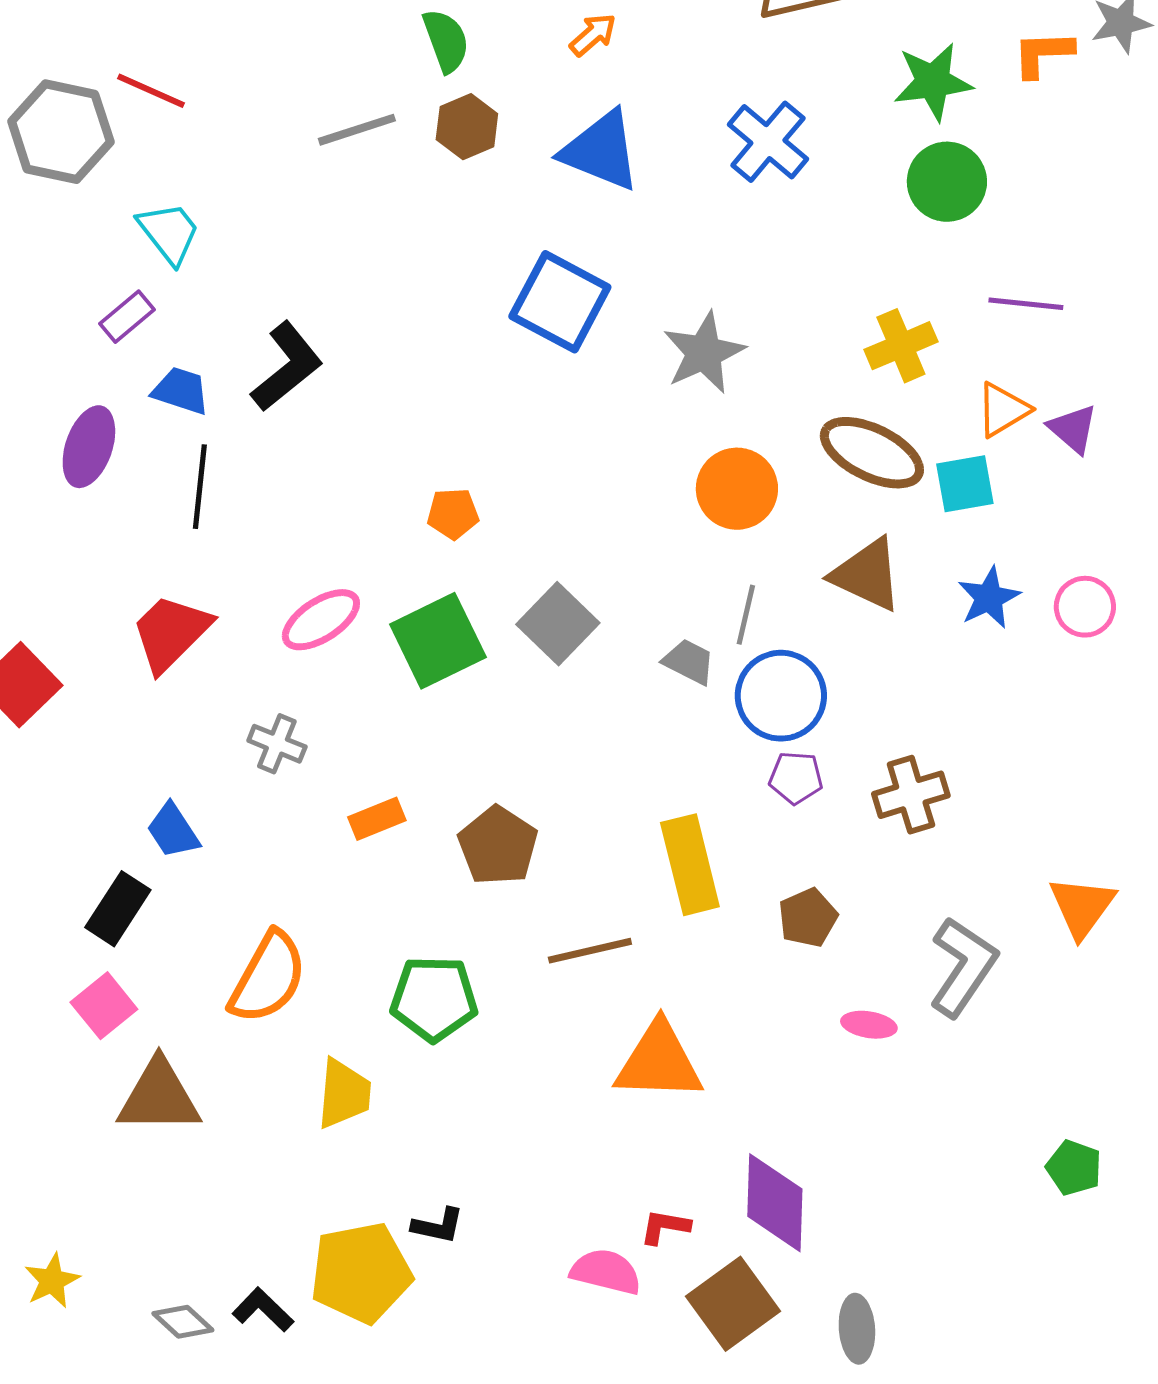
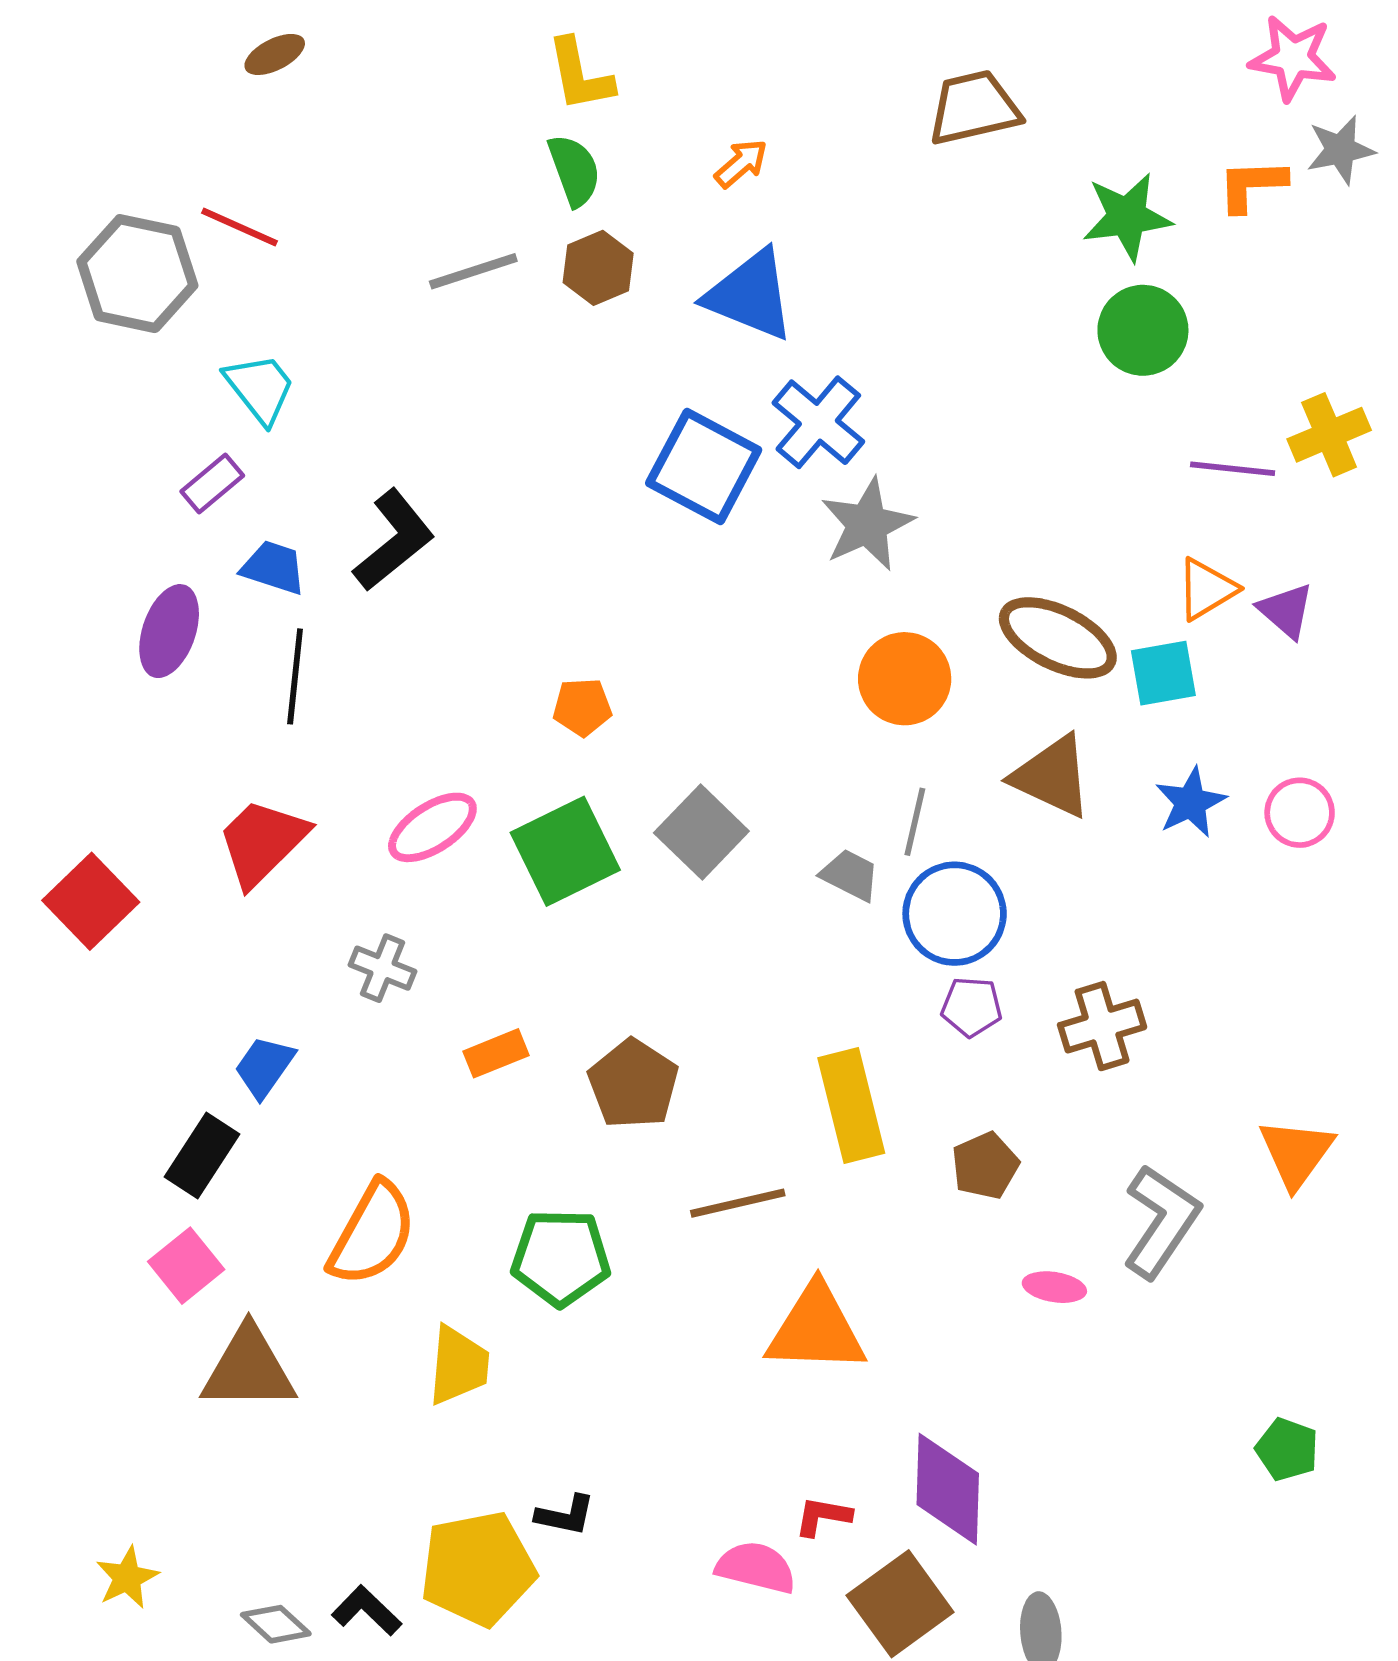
blue cross: (768, 142) -> (818, 422), moved
yellow cross: (901, 346) -> (1329, 435), moved
blue trapezoid: (173, 831) -> (264, 1067), turned 68

